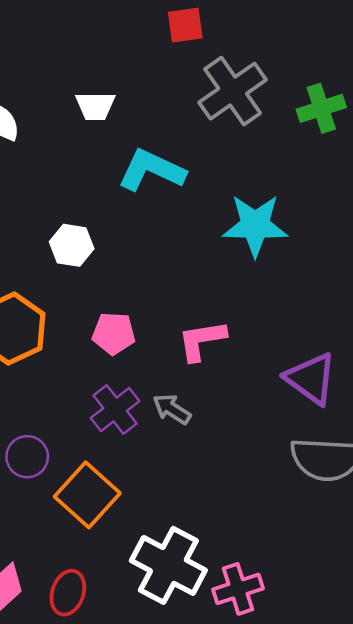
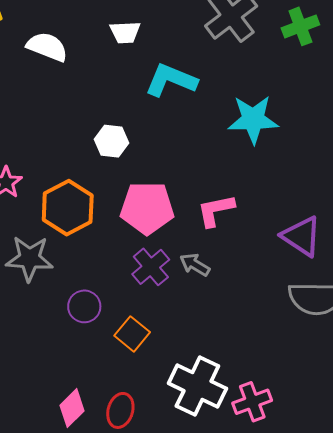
pink pentagon: (114, 333) -> (147, 208), size x1.6
orange square: (87, 495) -> (132, 334), size x0.7

